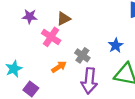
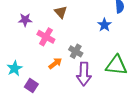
brown triangle: (64, 19) -> (61, 12), moved, turned -40
blue star: (116, 45) -> (104, 25), moved

